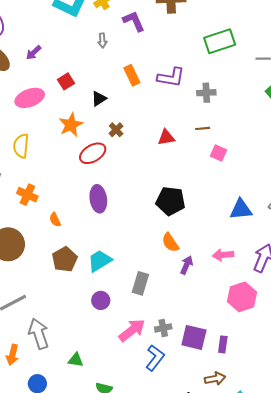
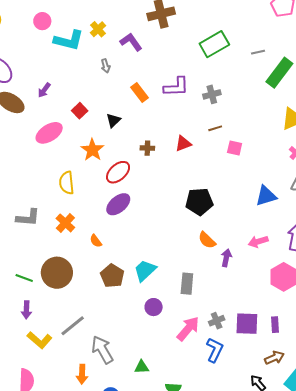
brown cross: (116, 130) -> (147, 148), moved, turned -32
yellow semicircle: (21, 146) -> (67, 183), moved
orange cross: (27, 195) -> (65, 223), turned 30
purple ellipse: (98, 199) -> (118, 204), moved, turned 70

